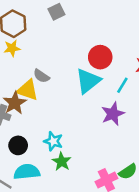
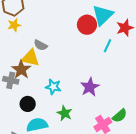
cyan triangle: (88, 81) -> (103, 15), moved
purple star: (113, 114) -> (90, 87), moved
cyan star: (53, 141) -> (53, 87), moved

